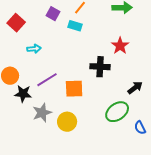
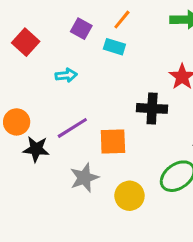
cyan arrow: (34, 49) -> (66, 75), moved
gray star: (42, 113) -> (84, 178), moved
yellow circle: (67, 122) -> (129, 196), moved

